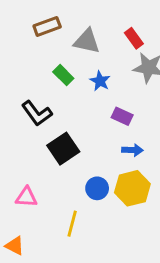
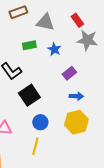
green rectangle: (63, 75) -> (29, 45), turned -56
purple rectangle: (122, 116) -> (69, 73), turned -64
blue circle: (97, 188) -> (40, 122), moved

